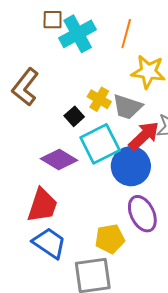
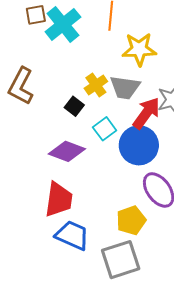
yellow cross: (99, 99) -> (96, 85), turned 35
cyan square: (100, 144) -> (105, 129), size x0.6

